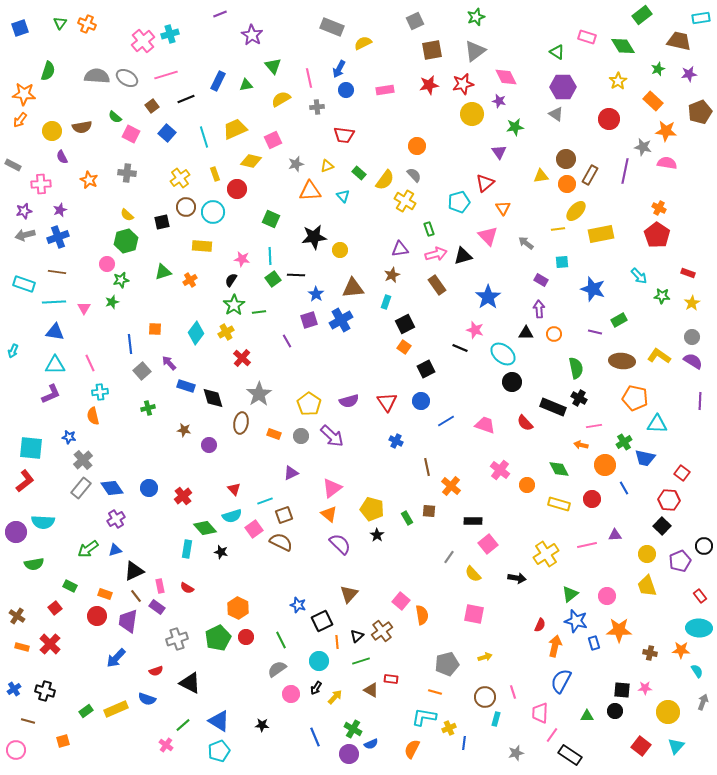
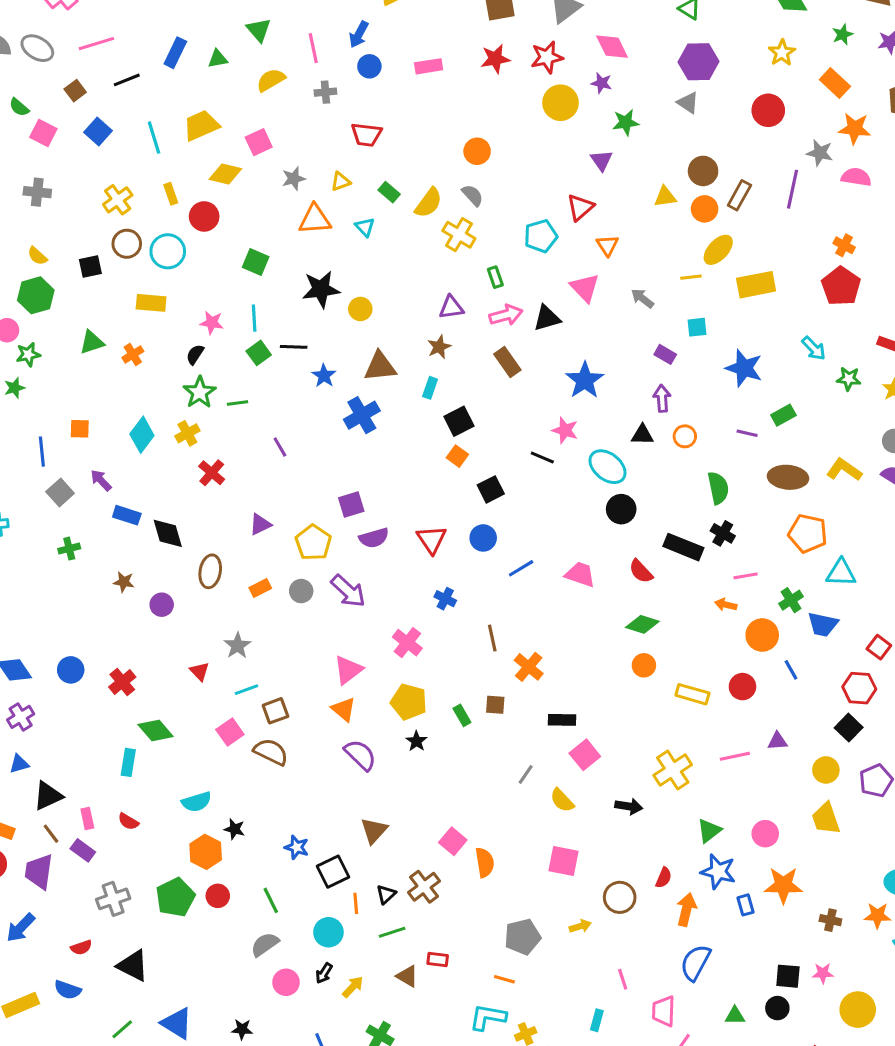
purple square: (309, 320) -> (351, 505), moved
gray star: (259, 394) -> (237, 646), moved, size x0.7
orange rectangle: (274, 434) -> (260, 588), turned -48
green diamond: (559, 469) -> (642, 624), moved, turned -45
pink cross: (500, 470) -> (407, 643), moved
purple triangle: (291, 473) -> (260, 524), moved
cyan semicircle: (232, 516) -> (197, 802), moved
black star: (221, 552) -> (234, 829), moved
brown circle: (485, 697) -> (620, 897), moved

